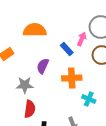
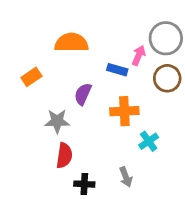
blue rectangle: (67, 49) -> (117, 70), turned -32
cyan cross: (89, 99) -> (149, 141), turned 32

